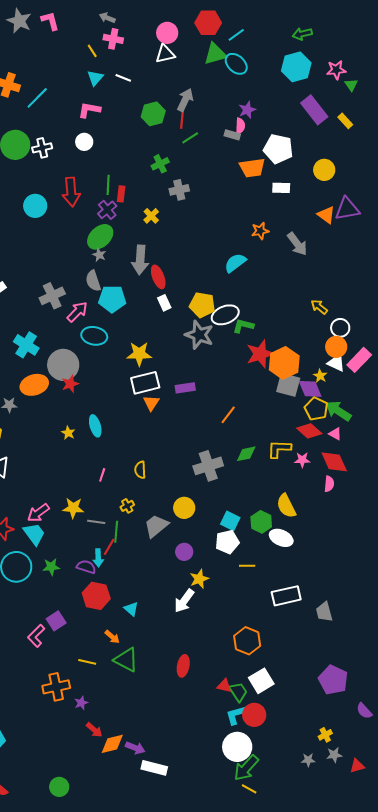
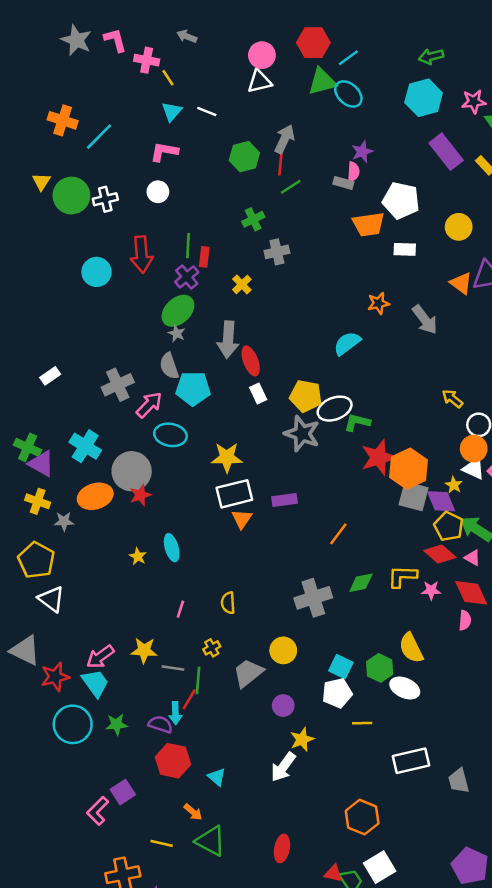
pink cross: (113, 39) -> (147, 60), moved

